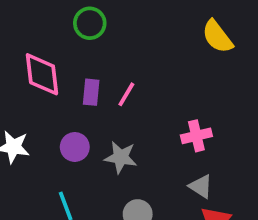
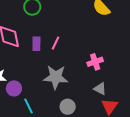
purple circle: (75, 147) -> (14, 88), moved
gray star: (121, 157) -> (56, 77), size x1.4

